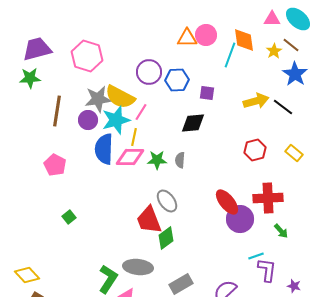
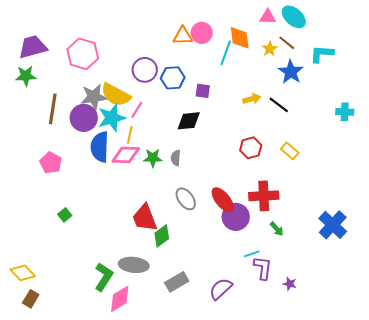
yellow arrow: (256, 101) -> (252, 99), size x0.7
purple circle: (88, 120) -> (84, 118), size x1.4
gray ellipse: (167, 201) -> (186, 199), moved

